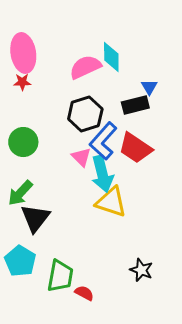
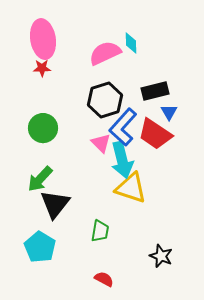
cyan diamond: (111, 57) -> (131, 43), size x0.7
blue triangle: (149, 87) -> (169, 112), moved
green trapezoid: (60, 276) -> (100, 231), moved, size x0.7

